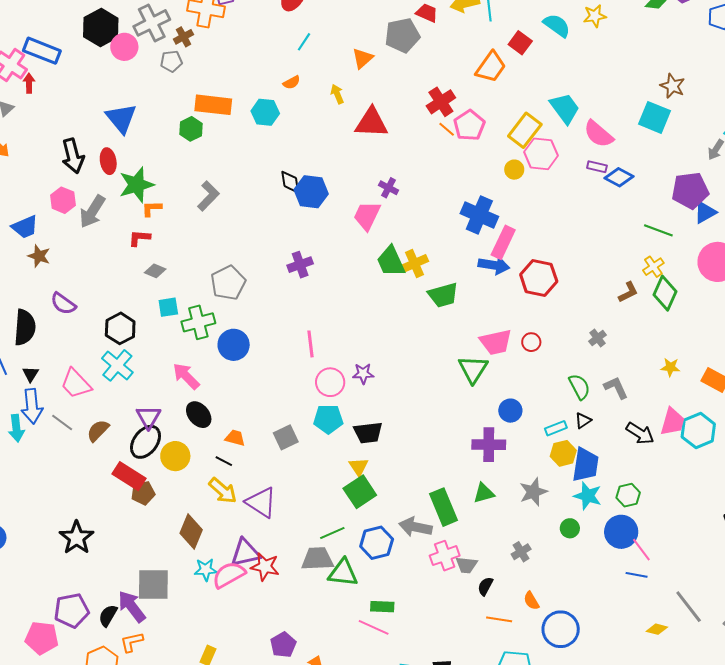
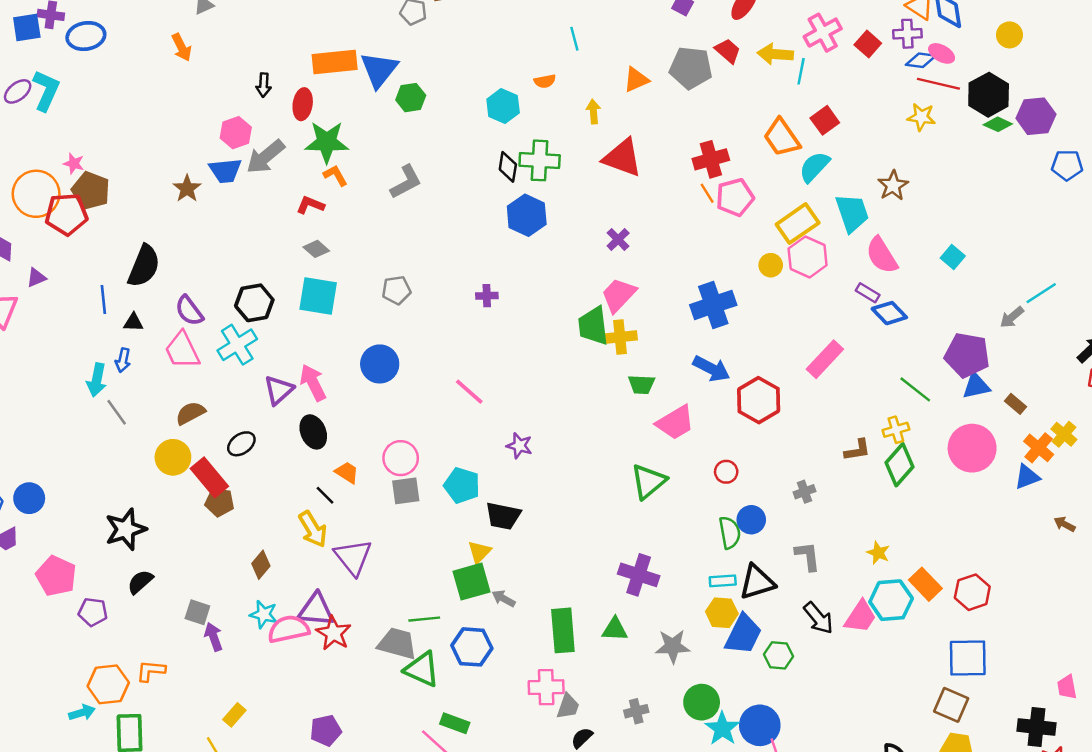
cyan semicircle: (557, 25) -> (814, 167), moved, turned -100
cyan line: (304, 42) -> (574, 39), turned -66
orange trapezoid: (491, 67) -> (782, 138), turned 92
brown star: (673, 86) -> (893, 186), moved
orange rectangle: (213, 105) -> (335, 62), moved, turned -30
cyan square: (655, 117) -> (953, 257), size x0.6
blue triangle: (121, 118) -> (379, 70), moved
black arrow: (73, 156) -> (264, 85), size x0.6
black diamond: (290, 182) -> (508, 167), moved
orange L-shape: (152, 209) -> (335, 175), turned 45
blue cross: (479, 215) -> (713, 305), turned 30
pink trapezoid: (367, 216) -> (619, 295), moved
blue trapezoid: (25, 227) -> (225, 171), moved
pink rectangle: (503, 242) -> (825, 359), moved
purple cross: (300, 265) -> (487, 296), size x0.7
gray pentagon: (228, 283) -> (397, 290), size x0.7
green trapezoid: (443, 295) -> (641, 384), size x0.7
purple semicircle: (63, 304) -> (189, 311), moved
cyan square: (168, 307) -> (318, 296), size x1.6
green cross: (198, 322) -> (540, 160), moved
pink trapezoid: (496, 342) -> (675, 423), moved, turned -36
pink line: (310, 344) -> (469, 392), turned -60
black triangle: (31, 374) -> (133, 322), turned 42
pink circle: (330, 382) -> (401, 458), moved
green semicircle: (579, 387) -> (730, 533), moved
blue arrow: (32, 406) -> (123, 360), size x0.6
blue circle: (510, 411) -> (751, 520), moved
purple triangle: (148, 417) -> (279, 390), moved
black triangle: (583, 421) -> (757, 582), size x1.8
gray line: (62, 422) -> (117, 412), moved
cyan hexagon: (698, 430) -> (891, 600), moved
black ellipse: (145, 442) -> (241, 444), size x0.7
yellow circle: (175, 456) -> (173, 457), moved
green hexagon: (628, 495) -> (778, 655), moved
cyan star: (588, 496) -> (722, 729), moved
gray arrow: (415, 527) -> (503, 599), moved, size x0.6
green circle: (570, 528) -> (702, 702), size x1.5
brown diamond: (191, 531) -> (261, 565), size x0.7
gray trapezoid: (467, 565) -> (568, 706), turned -95
gray square: (153, 585) -> (197, 612), size x0.6
purple arrow: (132, 606) -> (214, 637), moved, size x0.7
purple pentagon: (72, 611) -> (93, 612), size x0.7
black semicircle: (108, 616) -> (140, 582), moved
pink pentagon: (42, 638) -> (56, 576), moved

